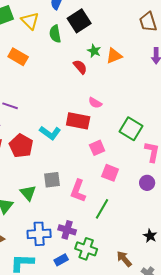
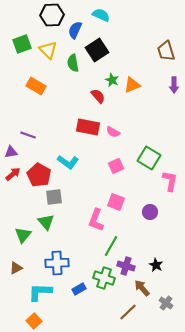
red rectangle: (78, 121) -> (88, 127), moved
pink square: (97, 148) -> (116, 166), moved
pink square: (110, 173) -> (116, 202), moved
gray square: (52, 180) -> (54, 197), moved
purple circle: (147, 183) -> (150, 212), moved
green line: (102, 209) -> (111, 246), moved
purple cross: (67, 230) -> (126, 266), moved
black star: (150, 236) -> (156, 265), moved

